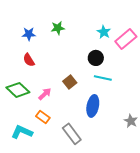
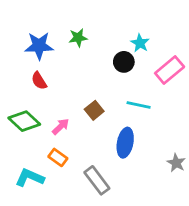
blue star: (29, 34) -> (39, 46), size x1.5
pink rectangle: (126, 39) -> (170, 70), moved
black circle: (96, 58) -> (124, 62), moved

